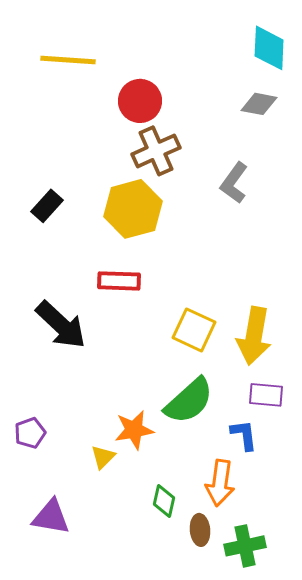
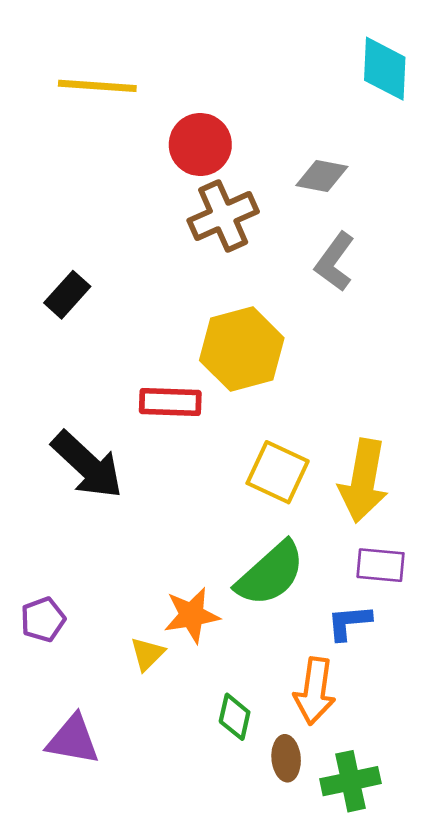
gray diamond: (259, 104) -> (322, 176), moved
yellow hexagon: (133, 209) -> (242, 349), moved
blue L-shape: (244, 435) -> (349, 622), turned -88

